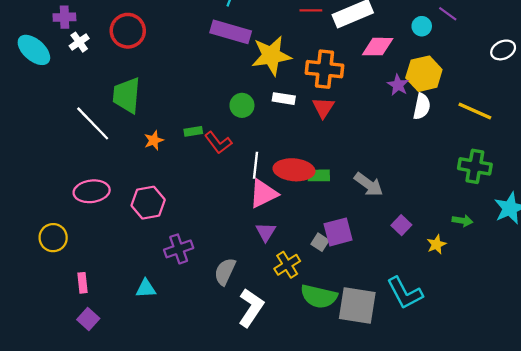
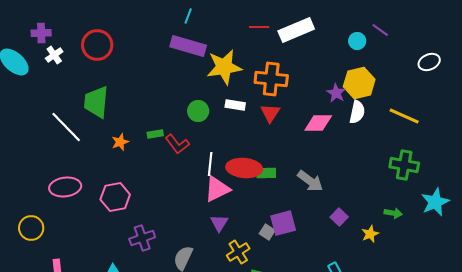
pink diamond: (378, 47) -> (318, 123), moved

